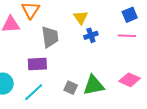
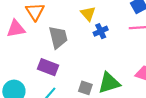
purple rectangle: (37, 64) -> (48, 67), turned 30

